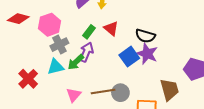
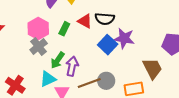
pink hexagon: (50, 25) -> (38, 29), moved
black semicircle: (145, 36) -> (105, 19), moved
purple arrow: (86, 52) -> (72, 66), moved
cyan triangle: (56, 67) -> (48, 79), moved

